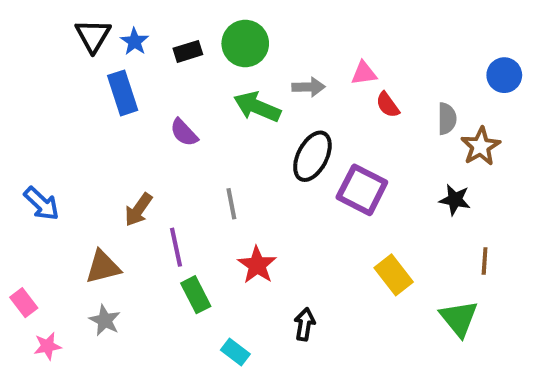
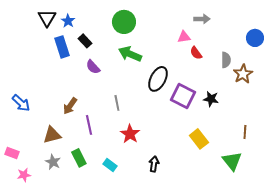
black rectangle: (188, 51) -> (85, 41), moved, turned 64
gray arrow: (309, 87) -> (202, 19), moved
black star: (455, 200) -> (211, 99), moved
green rectangle: (196, 295) -> (79, 158), moved
pink rectangle: (24, 303) -> (12, 153), turned -32
cyan rectangle: (235, 352) -> (110, 165), moved

